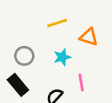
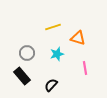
pink line: (81, 82) -> (85, 68), moved

